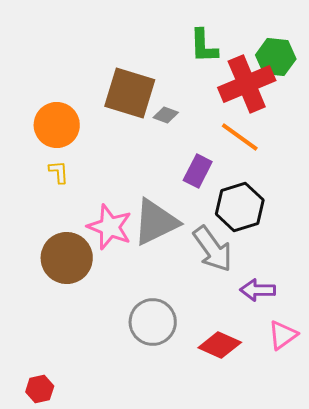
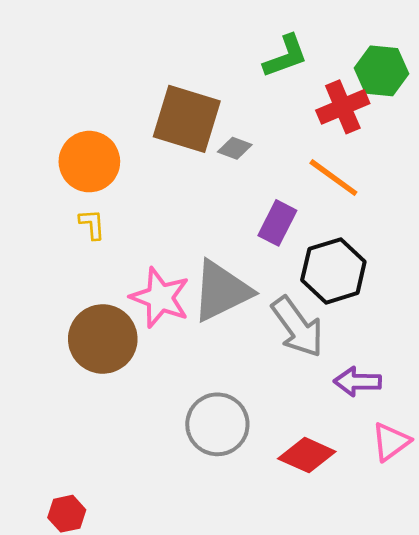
green L-shape: (204, 46) -> (285, 56), turned -108
red cross: (247, 84) -> (343, 107), size x0.7

